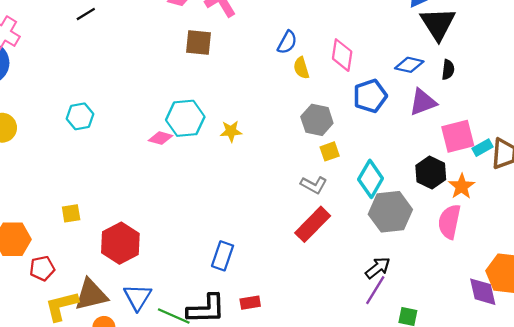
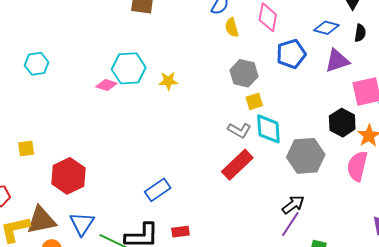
cyan diamond: (371, 179) -> (268, 129), moved, turned -36
blue rectangle: (223, 256) -> (158, 190), turned 35

